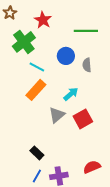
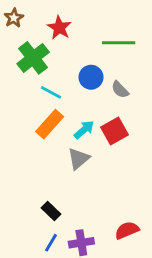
gray semicircle: (87, 65) -> (120, 90), turned -40
cyan arrow: (71, 94) -> (84, 130), moved
red square: (83, 119) -> (114, 131), moved

